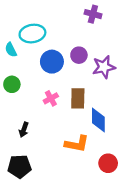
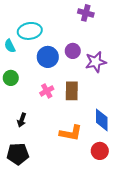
blue diamond: (98, 120) -> (102, 120), moved

